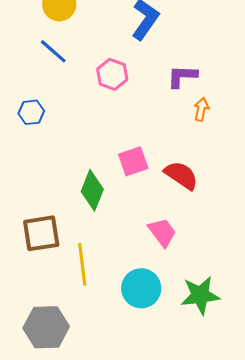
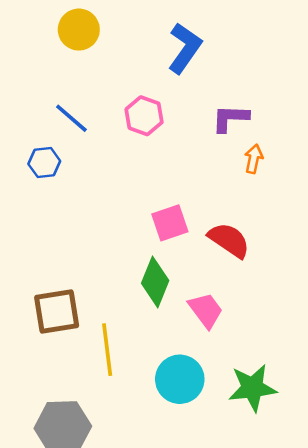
blue line: (53, 51) -> (71, 118), moved
green diamond: (92, 190) -> (155, 282), moved

